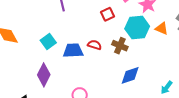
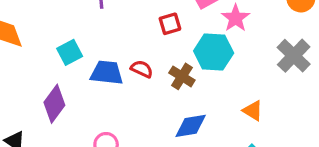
orange triangle: (162, 28) -> (253, 111), moved

